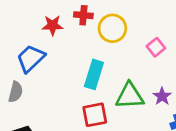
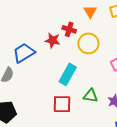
red star: (53, 25) -> (53, 40), moved
green triangle: (130, 96) -> (91, 96), size x0.7

